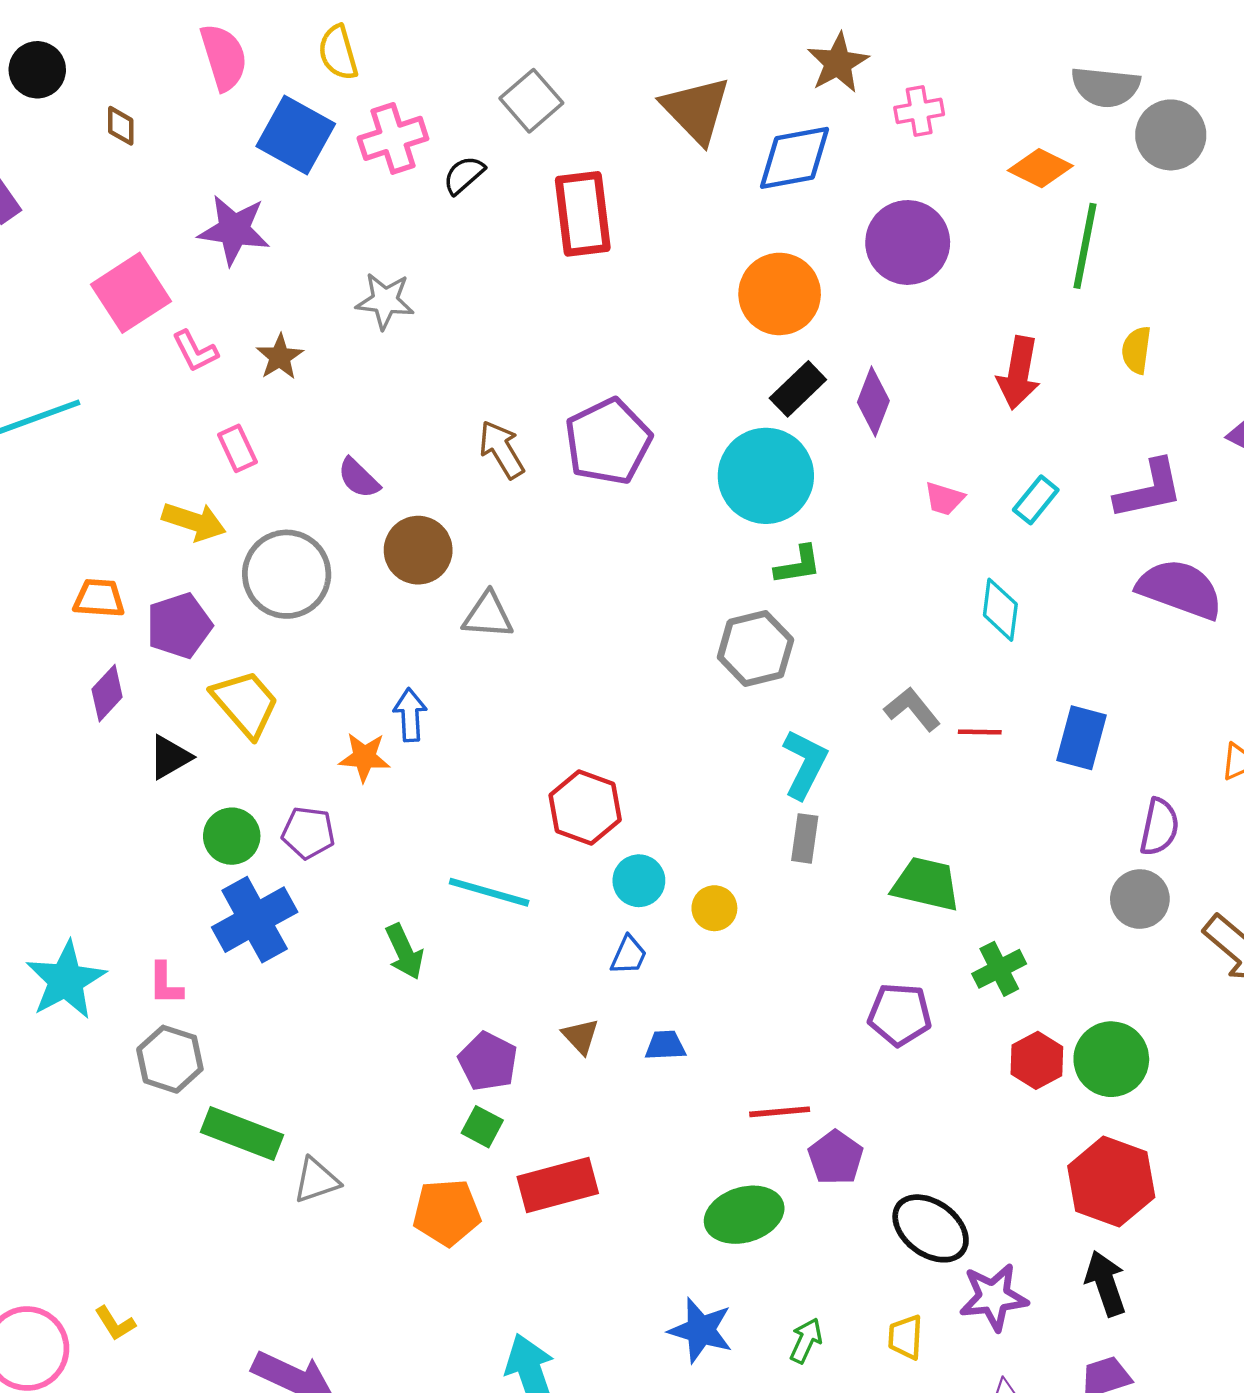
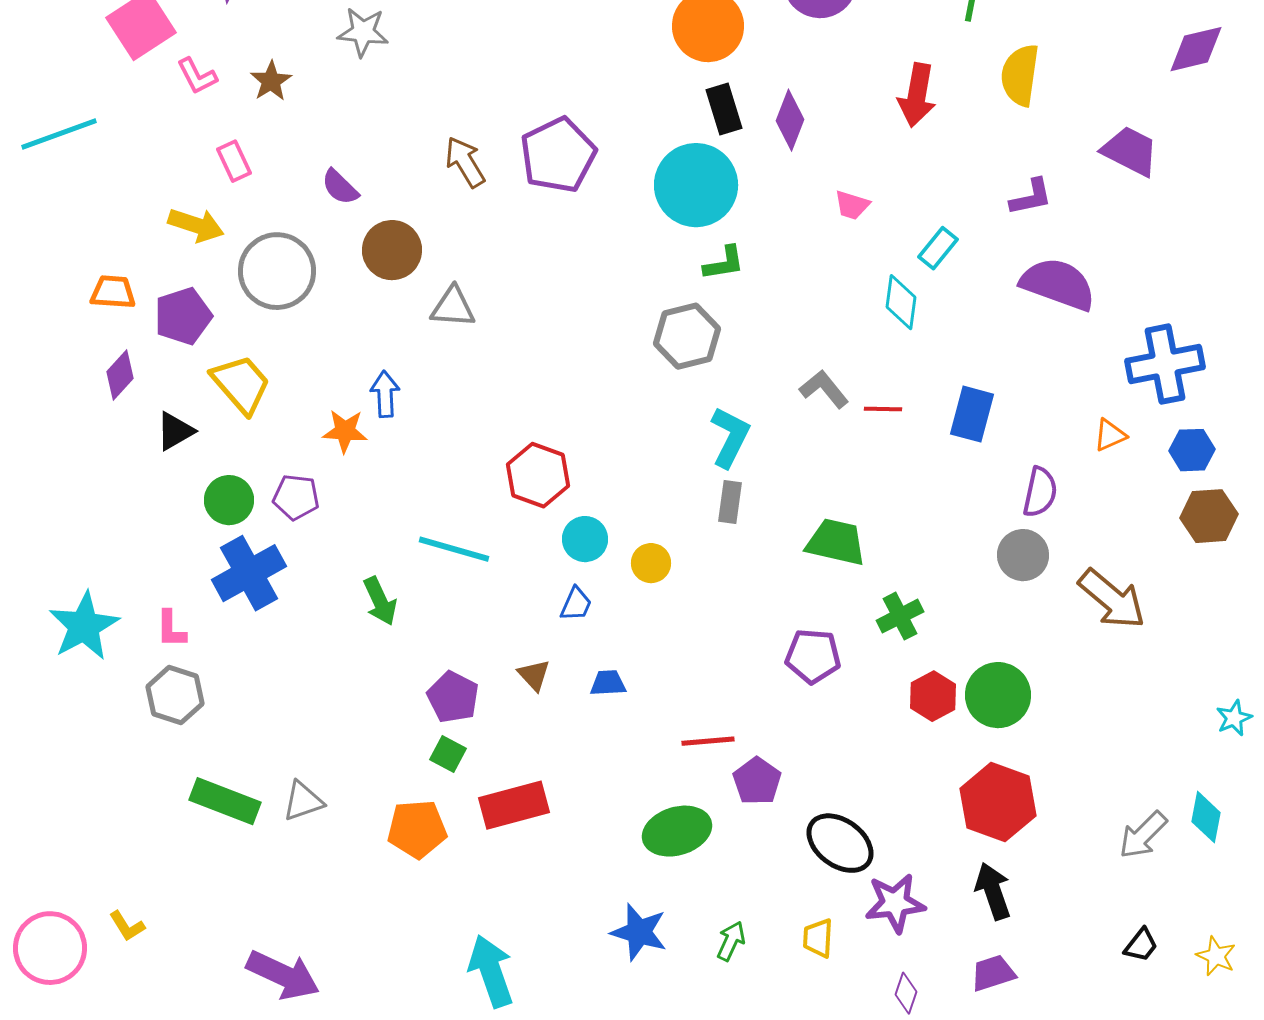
yellow semicircle: (1136, 350) -> (1020, 75), size x1.5
black rectangle: (798, 389) -> (724, 109), turned -63
purple L-shape: (1149, 490) -> (1031, 197), size x0.7
cyan rectangle: (1036, 500) -> (938, 248), moved
green rectangle: (242, 1134) -> (225, 801), moved

